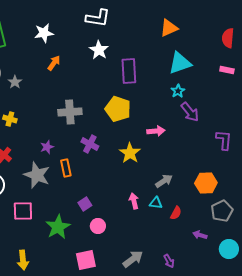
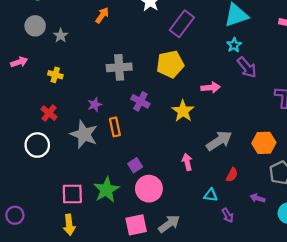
purple rectangle: (129, 71) -> (182, 24), turned 40
yellow pentagon: (118, 109) -> (170, 64), turned -30
gray arrow: (164, 181) -> (219, 141), size x1.4
cyan triangle: (156, 203) -> (211, 195), moved
pink square: (23, 211) -> (72, 194), moved
pink circle: (98, 226) -> (149, 189), size x1.6
gray arrow: (133, 259) -> (169, 224), moved
purple arrow: (169, 261) -> (228, 215), moved

